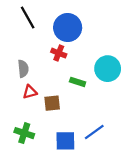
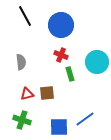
red cross: (59, 53) -> (61, 55), moved
green rectangle: (78, 82) -> (70, 74), turned 56
red triangle: (30, 92) -> (27, 94), moved

